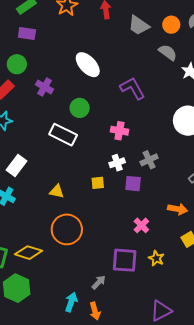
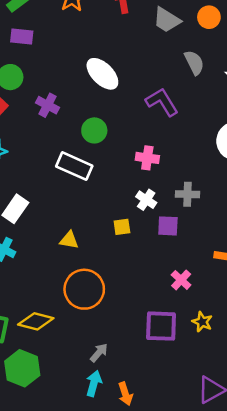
gray semicircle: (168, 52) -> (194, 63), moved, turned 30
gray cross: (149, 160) -> (188, 194), turned 30
white cross: (117, 163) -> (146, 200), turned -35
gray arrow: (99, 282) -> (99, 353), moved

